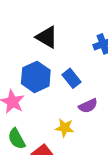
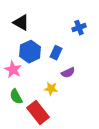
black triangle: (47, 37) -> (21, 23), moved
blue rectangle: (72, 78) -> (56, 53), turned 64

